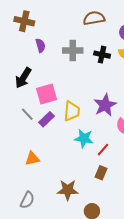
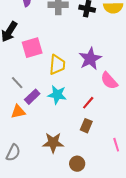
gray line: (27, 114) -> (17, 83), moved
purple rectangle: (46, 119) -> (32, 97), moved
cyan star: (84, 138) -> (57, 95), moved

